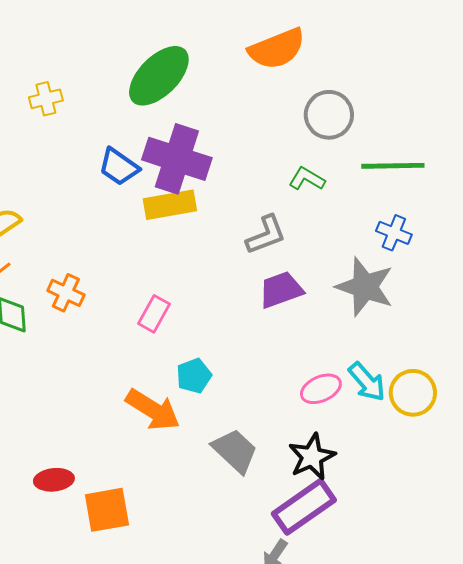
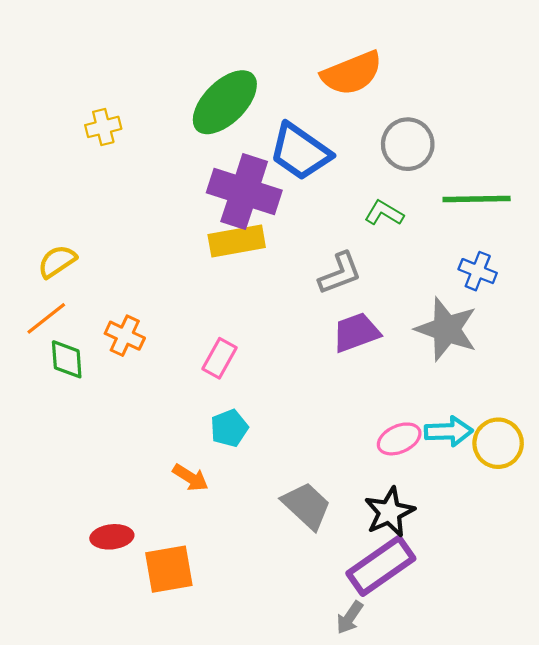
blue trapezoid: (119, 167) -> (300, 152), moved, size x1.4
cyan pentagon: (194, 376) -> (229, 428), moved
cyan arrow: (367, 382) -> (449, 431), turned -51
orange arrow: (153, 410) -> (190, 478), moved, size x0.6

